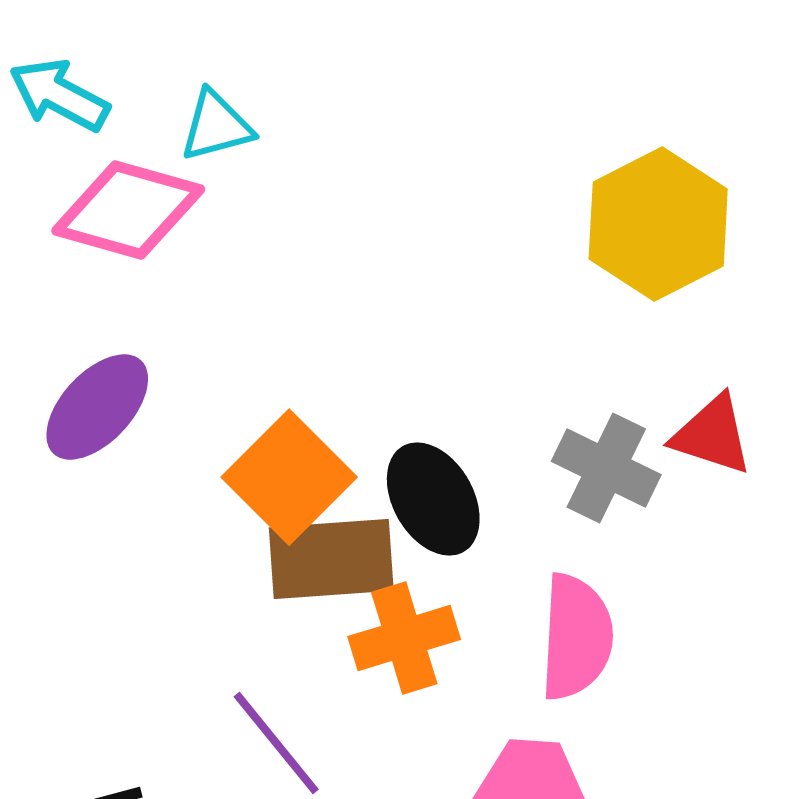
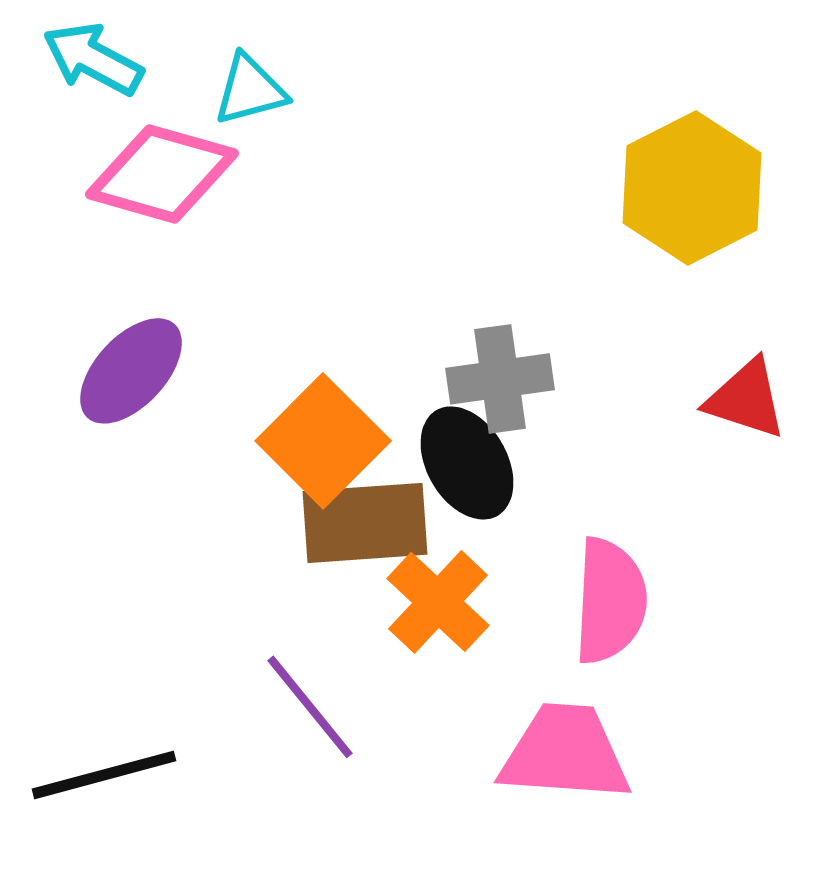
gray cross: (606, 468) -> (500, 379), moved, turned -34
orange cross: (404, 638) -> (438, 602), turned -30

